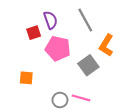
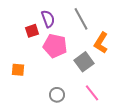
orange square: (26, 78) -> (18, 70), moved
pink line: (81, 98) -> (92, 93), moved, turned 36

